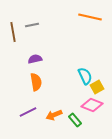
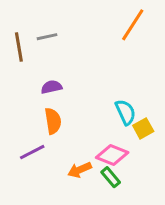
orange line: (90, 17) -> (133, 25), turned -70
pink diamond: (92, 105) -> (112, 155), moved
purple line: (28, 112) -> (32, 152), moved

